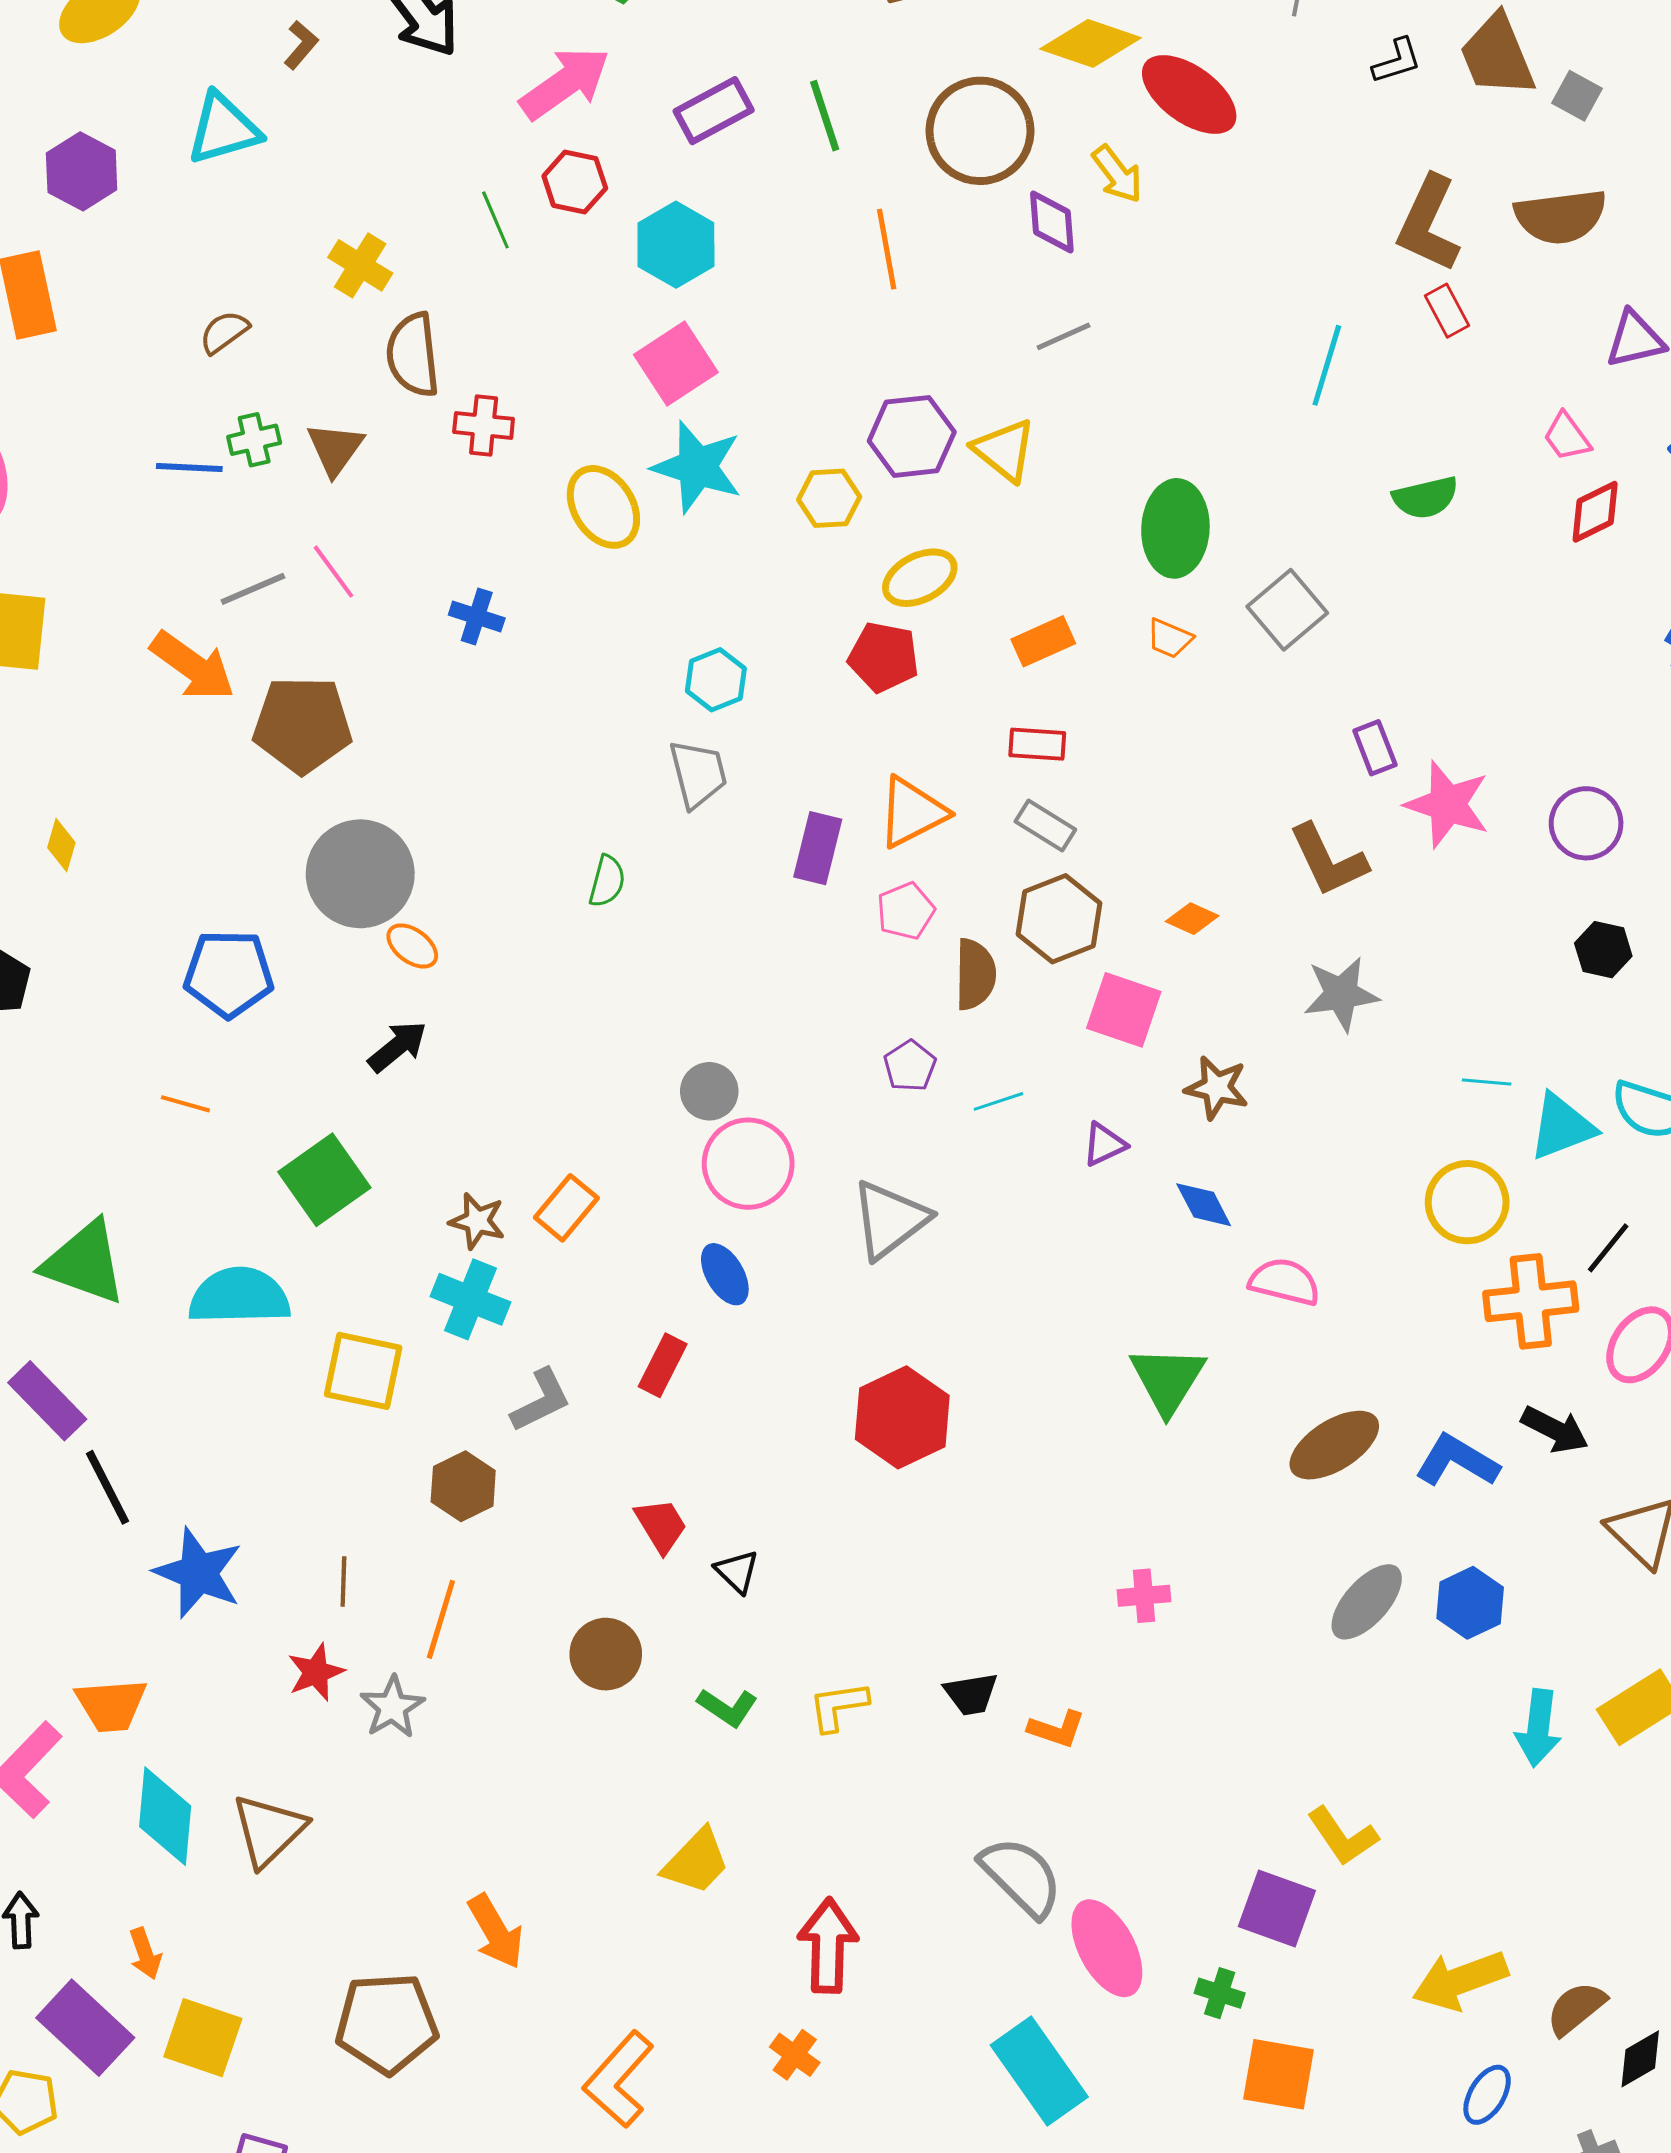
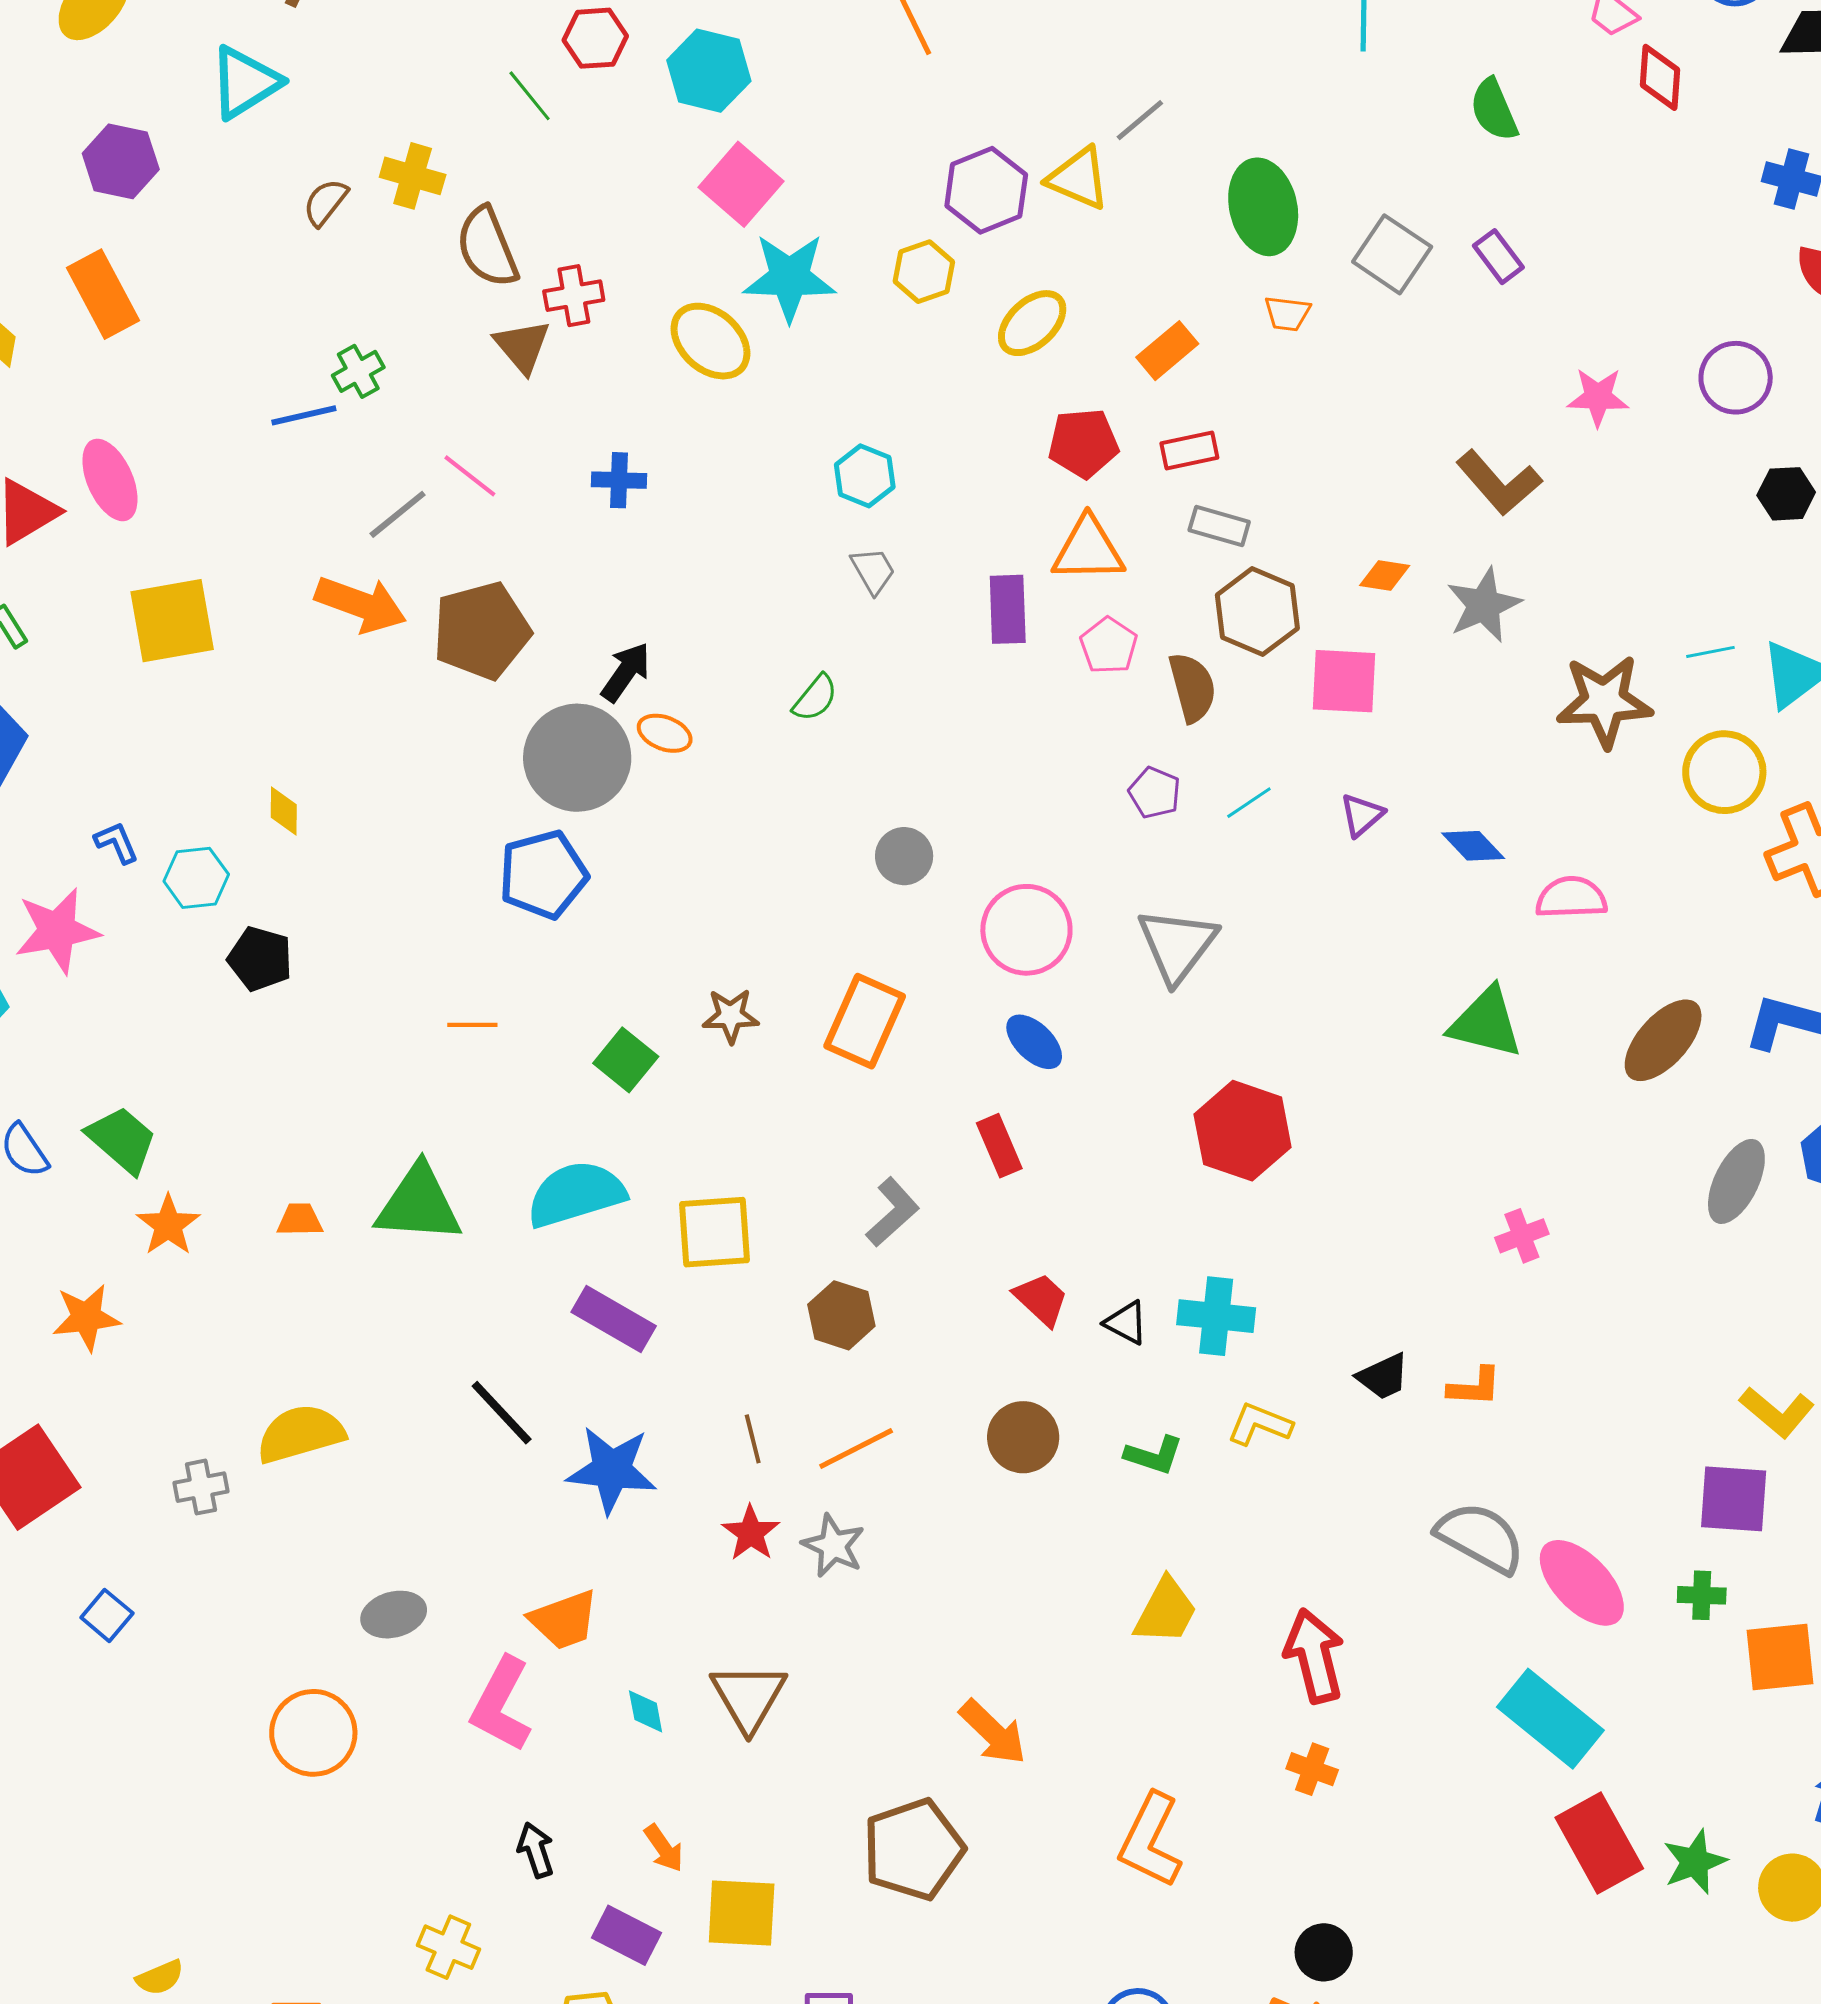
brown semicircle: (224, 332) -> (325, 202), moved
gray line: (1064, 336) -> (1140, 120), moved
brown triangle: (335, 449) -> (522, 346), moved
green semicircle: (1425, 498) -> (1494, 110), turned 96
red diamond: (1595, 512) -> (1660, 77), turned -44
red pentagon: (884, 657) -> (1083, 443), moved
purple rectangle: (1375, 748) -> (1498, 257), moved
gray trapezoid: (698, 774) -> (873, 571), size x0.7
pink star: (1447, 804) -> (1598, 397), size x0.7
orange triangle: (912, 812) -> (1088, 550), turned 42
green semicircle: (607, 881) -> (815, 698), turned 40
orange ellipse: (412, 946) -> (665, 733), moved
blue pentagon: (229, 974) -> (543, 875), moved
gray star: (1341, 994) -> (1484, 605), moved
black arrow: (397, 1047) -> (626, 672), moved
brown star: (1217, 1088) -> (1604, 701), moved, size x1.5
gray circle: (709, 1091) -> (904, 856), moved
green square: (324, 1180) -> (626, 1060), size x0.7
orange rectangle: (566, 1208) -> (865, 1021), size x1.4
brown star: (477, 1221) -> (731, 1016), moved
cyan cross: (471, 1299) -> (1216, 1316), moved
red rectangle: (663, 1365) -> (999, 1146), turned -34
green triangle: (1168, 1380) -> (1486, 1023), turned -32
purple rectangle: (47, 1401) -> (614, 1319), moved
orange line: (441, 1619) -> (856, 1449), turned 62
yellow L-shape: (838, 1706) -> (1260, 1424), turned 46
cyan diamond: (165, 1816) -> (646, 1711), size x0.5
purple rectangle: (85, 2028) -> (627, 1935), size x0.7

